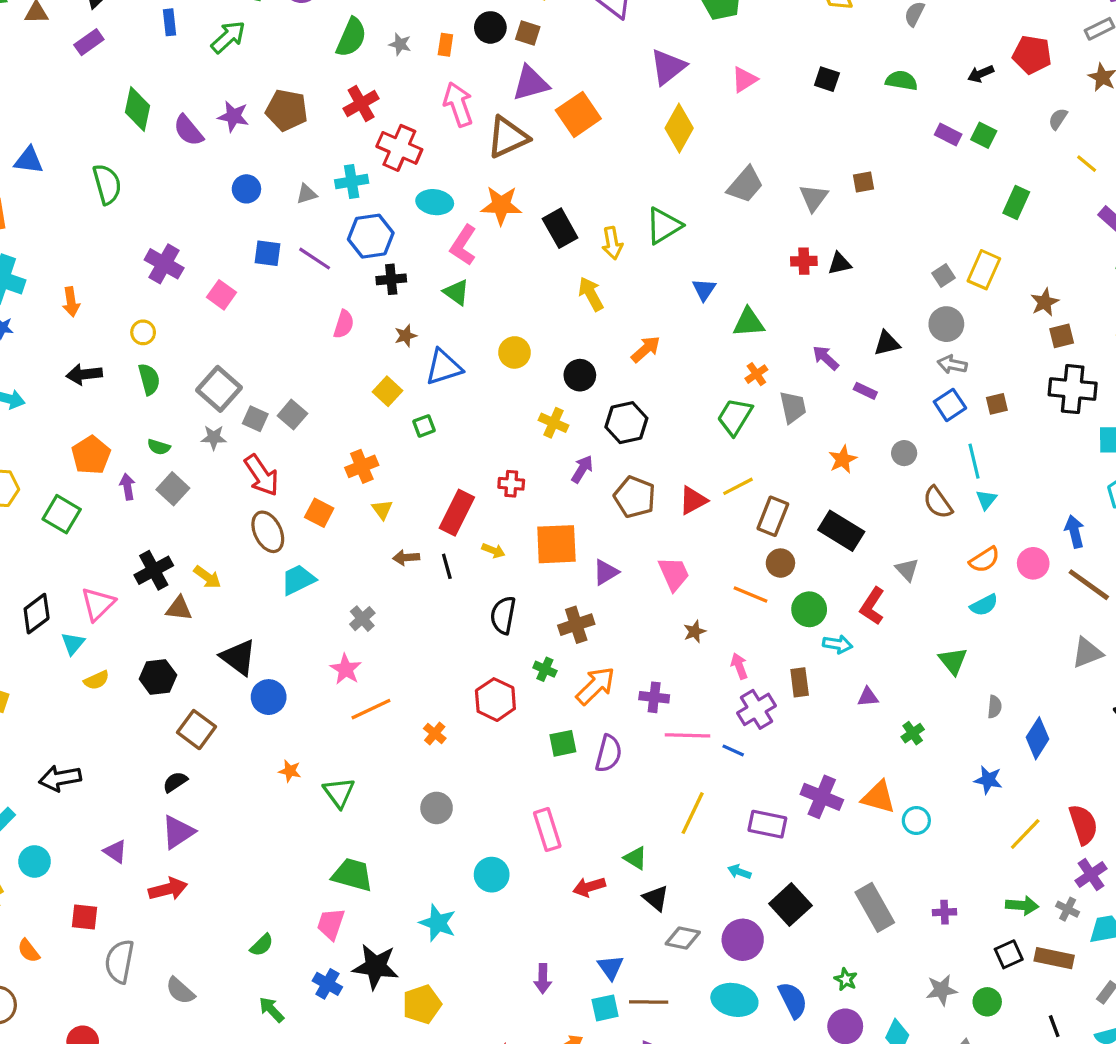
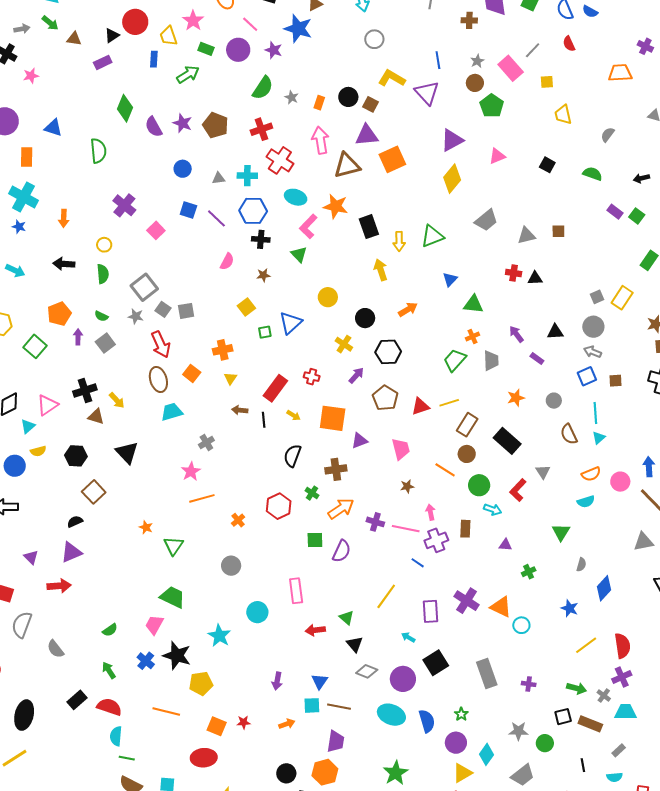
gray triangle: (814, 198) -> (526, 236), turned 30
blue triangle: (444, 367) -> (291, 323), moved, turned -35
gray square: (292, 415) -> (186, 311), turned 30
blue circle: (269, 697) -> (15, 466), moved
pink line: (687, 735) -> (406, 529), moved
purple rectangle: (767, 824) -> (430, 611), turned 65

